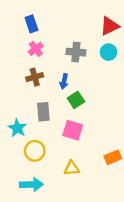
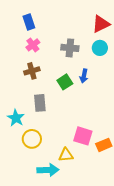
blue arrow: (64, 81) -> (84, 76), moved
green square: (76, 100) -> (65, 82), moved
pink square: (73, 130) -> (83, 136), moved
cyan arrow: (31, 184) -> (48, 170), moved

